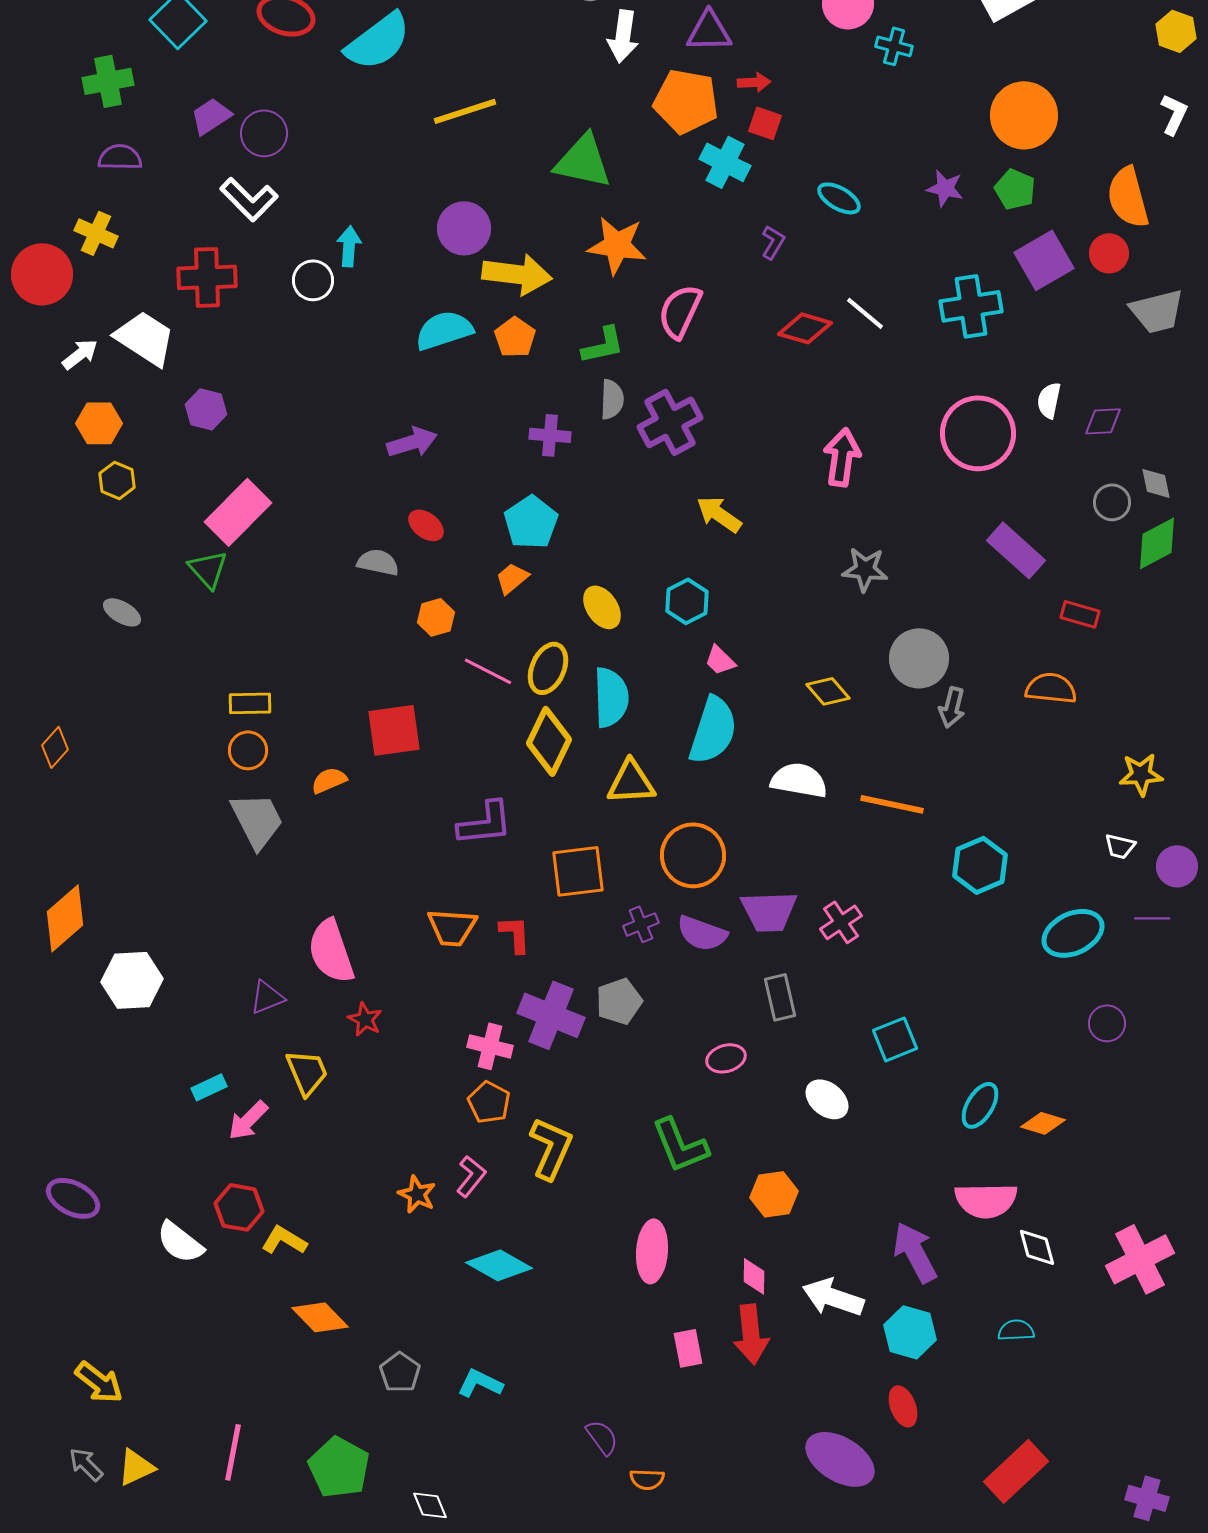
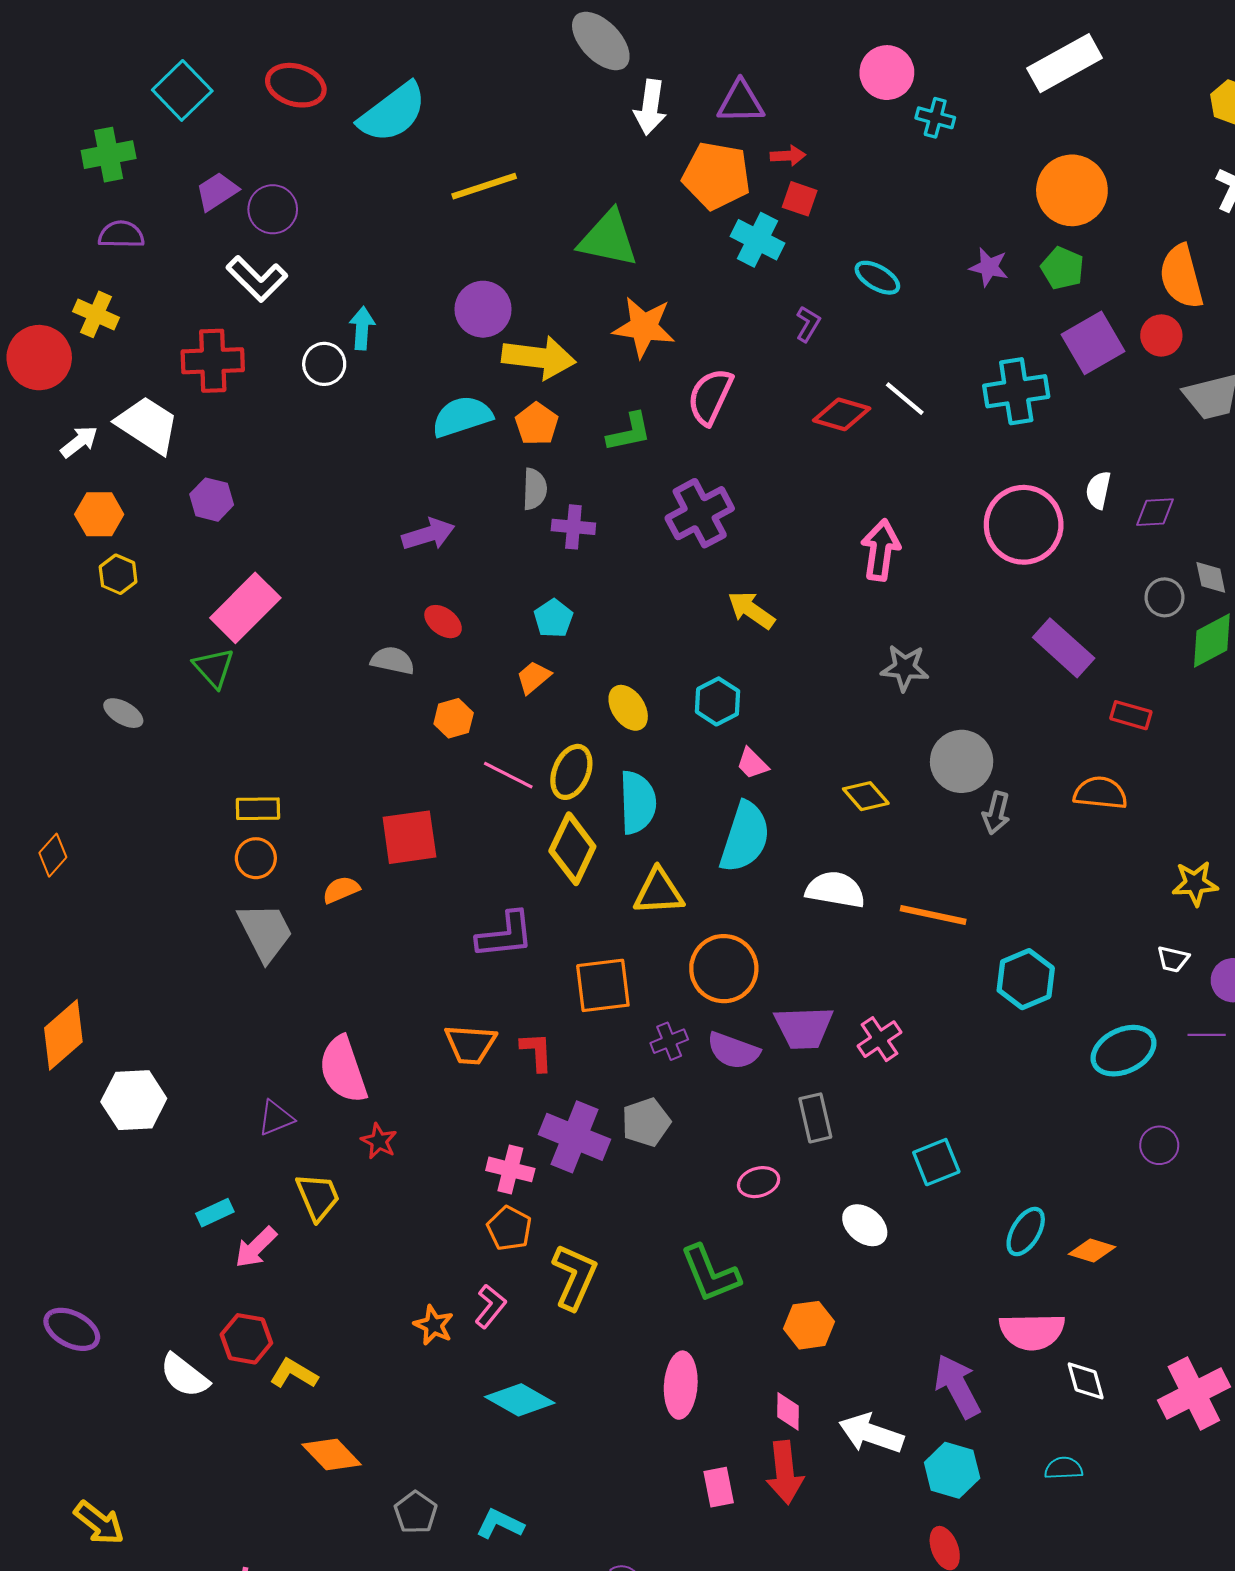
gray semicircle: (612, 399) -> (535, 489), moved
cyan pentagon: (531, 522) -> (553, 618), size x0.7

